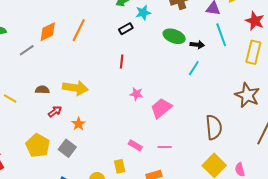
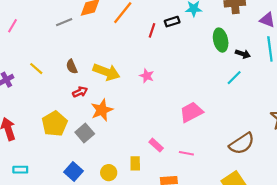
green ellipse: (174, 36) -> (221, 40), turned 45
red line: (122, 61) -> (152, 30), moved
brown semicircle: (42, 90) -> (72, 67), turned -128
pink star: (136, 94) -> (147, 76), moved
orange star: (78, 124) -> (102, 110), size x1.5
brown semicircle: (214, 127) -> (242, 144), turned 50

